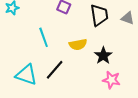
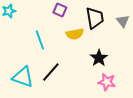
gray triangle: (128, 18) -> (123, 21), turned 32
yellow semicircle: (78, 44) -> (75, 34), moved

